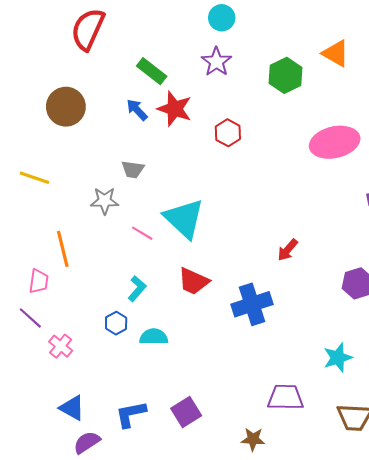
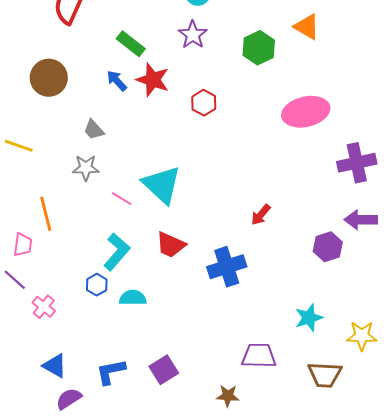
gray trapezoid: (133, 169) -> (94, 130), moved, turned 40
cyan L-shape: (137, 289) -> (117, 252), size x1.5

